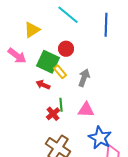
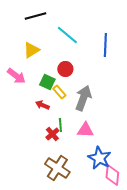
green square: (48, 62) -> (47, 82), size x0.7
gray arrow: (84, 78) -> (83, 98), size x1.4

